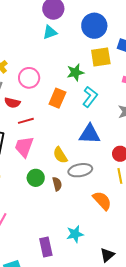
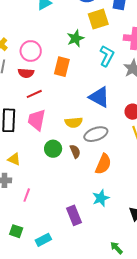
cyan L-shape: (90, 97) -> (107, 56), moved
red semicircle: (12, 103) -> (26, 73), moved
blue triangle: (90, 134) -> (99, 97), turned 35
yellow semicircle: (60, 155) -> (74, 122), turned -54
orange semicircle: (102, 201) -> (103, 164), moved, turned 75

